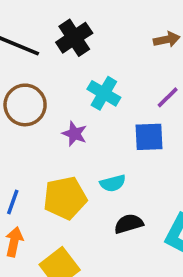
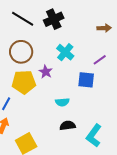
yellow pentagon: (65, 198) -> (24, 82), moved

